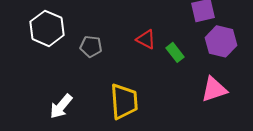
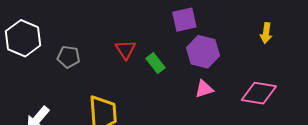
red triangle: (146, 39) -> (125, 50), turned 30
pink triangle: (214, 89) -> (204, 89), moved, size x0.7

